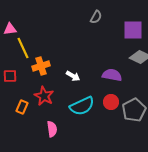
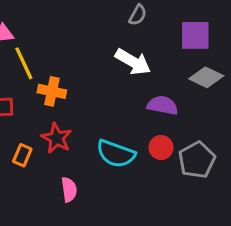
orange cross: (41, 66) -> (52, 91), turned 30
white arrow: (73, 76) -> (133, 62), moved, size x1.6
cyan semicircle: (82, 106) -> (116, 154), turned 45

